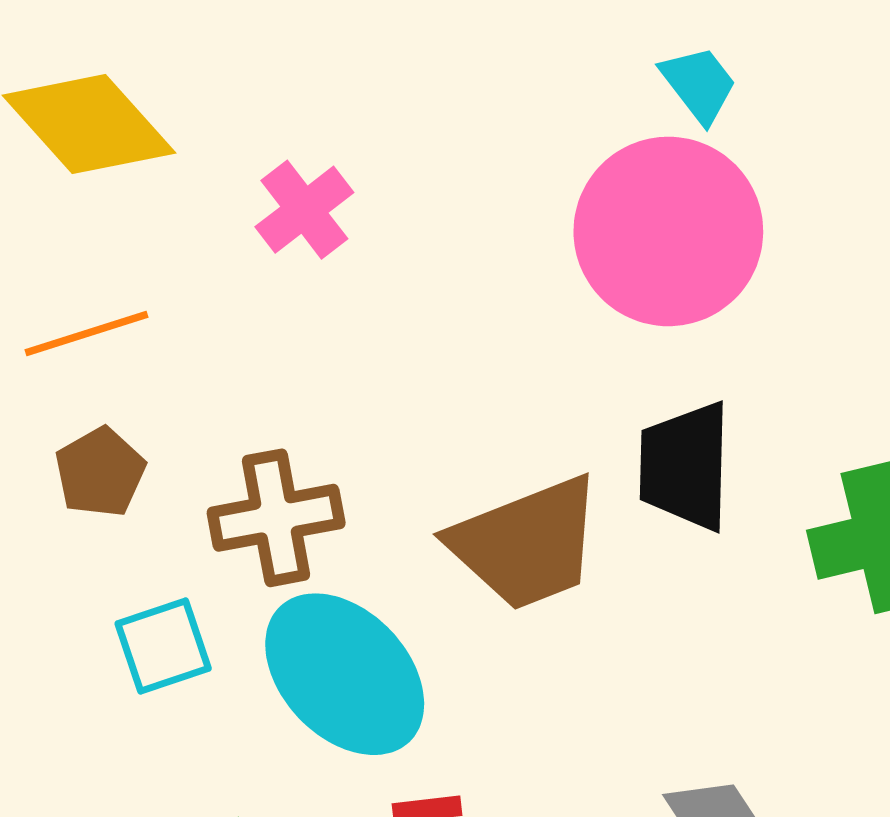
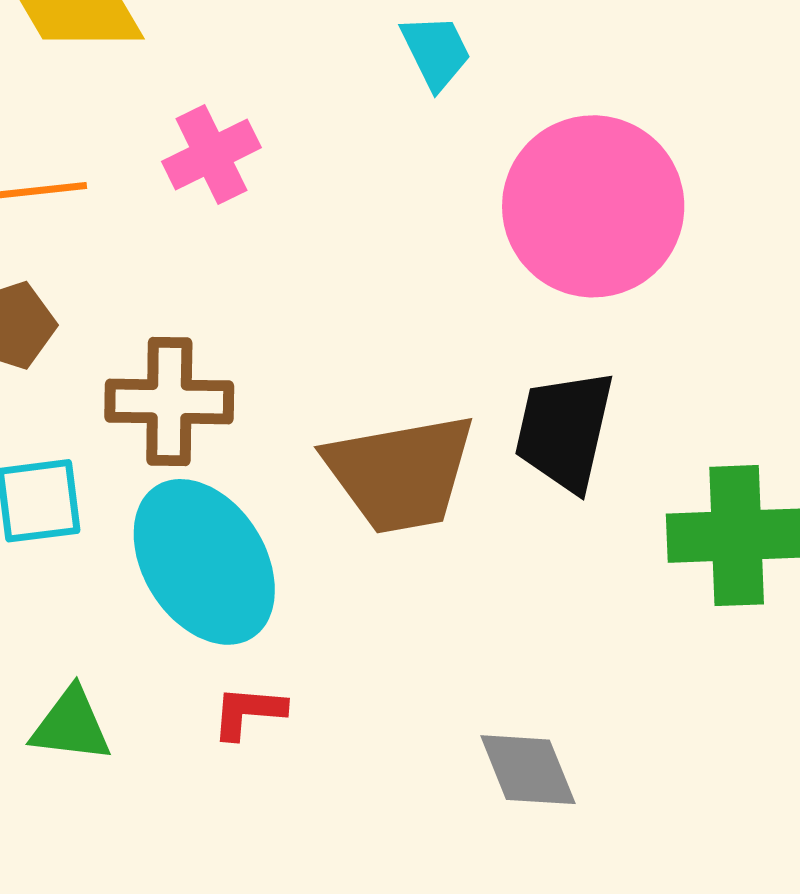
cyan trapezoid: (699, 84) -> (436, 52), moved
pink cross: (304, 210) -> (211, 155), moved

